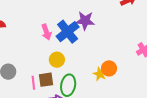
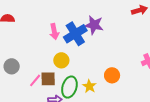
yellow star: (100, 74) -> (89, 86), moved
pink line: (33, 83) -> (35, 80), turned 40

